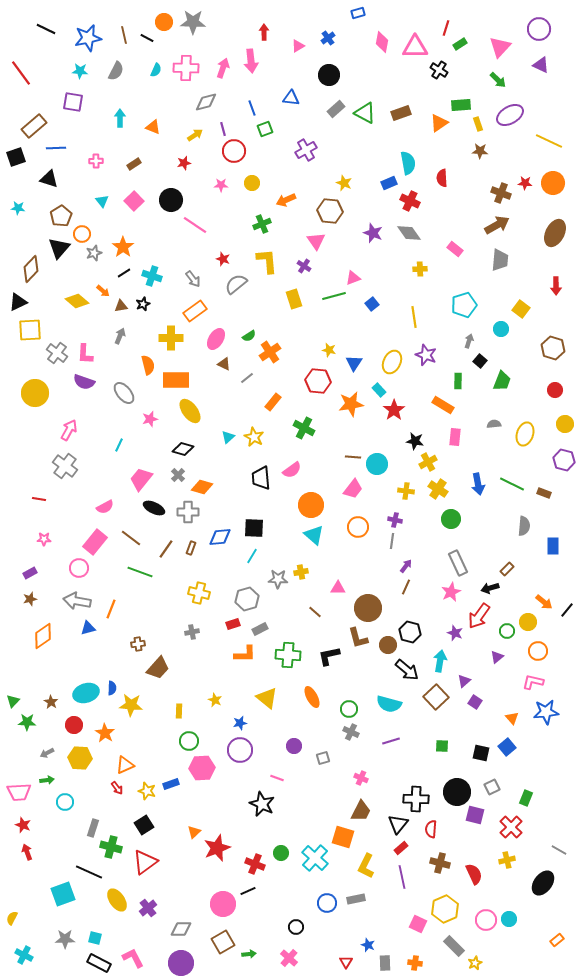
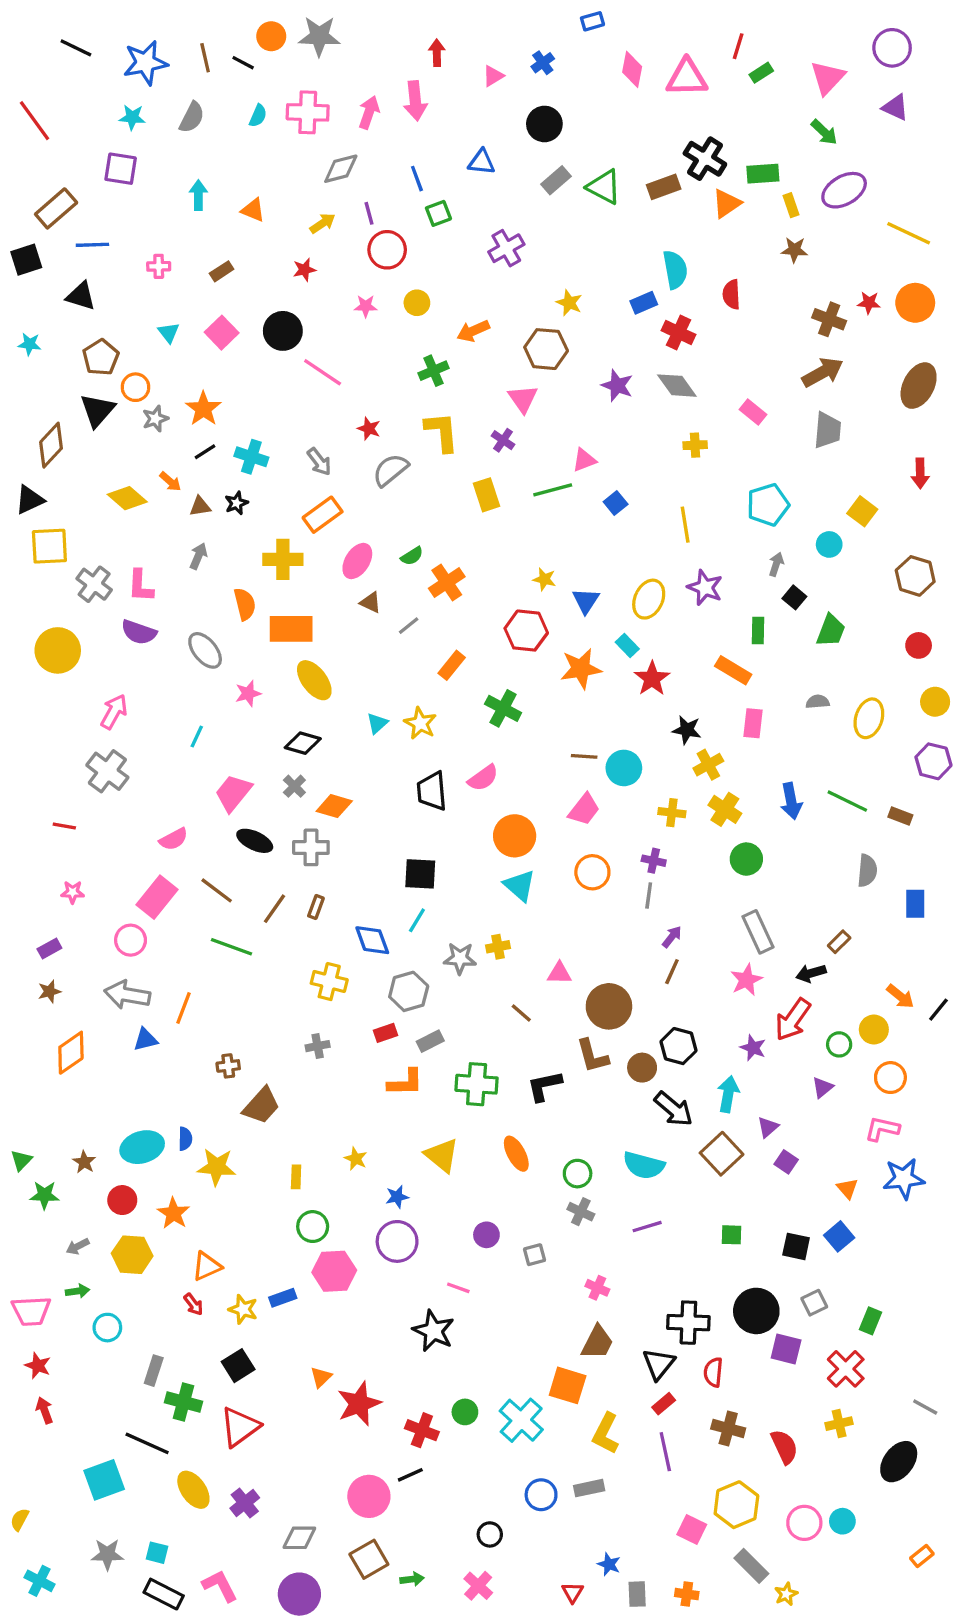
black cross: (439, 70) -> (705, 159), moved, size x1.4
blue diamond: (220, 537) -> (372, 940), moved, turned 75

